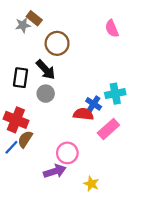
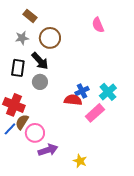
gray star: (23, 25) -> (22, 38), moved
cyan cross: (115, 94) -> (108, 92), moved, turned -30
blue cross: (94, 104) -> (82, 91), turned 32
pink circle: (67, 153) -> (35, 133), moved

